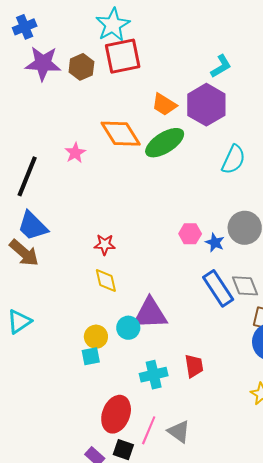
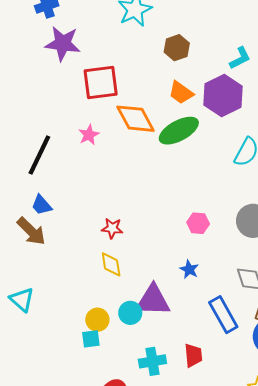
red square: (123, 56) -> (101, 83), moved
brown hexagon: (81, 67) -> (177, 48), moved
blue trapezoid: (33, 226) -> (42, 205), size x0.7
blue star: (215, 243) -> (189, 269), moved
blue rectangle: (218, 288) -> (223, 315), moved
cyan triangle: (19, 322) -> (22, 300), turned -48

